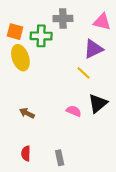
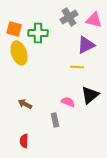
gray cross: (63, 19) -> (69, 17), moved, turned -30
yellow line: (84, 73) -> (77, 67), turned -40
gray rectangle: (60, 158) -> (55, 120), moved

